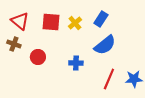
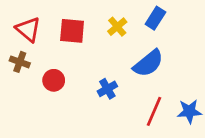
blue rectangle: (101, 19) -> (155, 18), moved
yellow cross: (75, 23) -> (117, 27), moved
blue cross: (76, 63) -> (107, 89), turned -32

